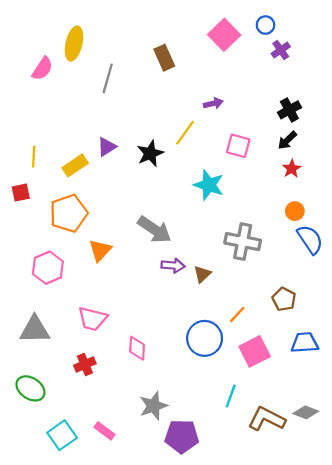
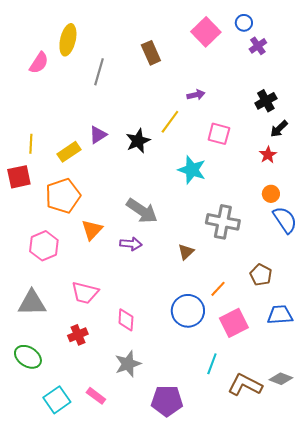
black arrow: (287, 140) -> (279, 129), moved
red square: (21, 193) -> (19, 177), size x1.4
purple arrow: (173, 265) -> (131, 244), moved
gray star: (153, 406) -> (128, 364), moved

